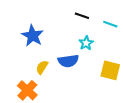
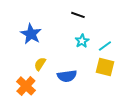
cyan line: (110, 24) -> (105, 46), moved, turned -56
blue semicircle: (68, 61) -> (67, 76), moved

